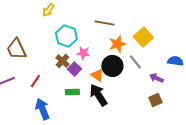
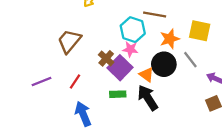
cyan hexagon: (66, 36) -> (133, 30), moved
yellow square: (143, 37) -> (200, 31), turned -36
brown trapezoid: (16, 49) -> (69, 41), moved, turned 65
purple square: (74, 69) -> (120, 68), size x1.5

